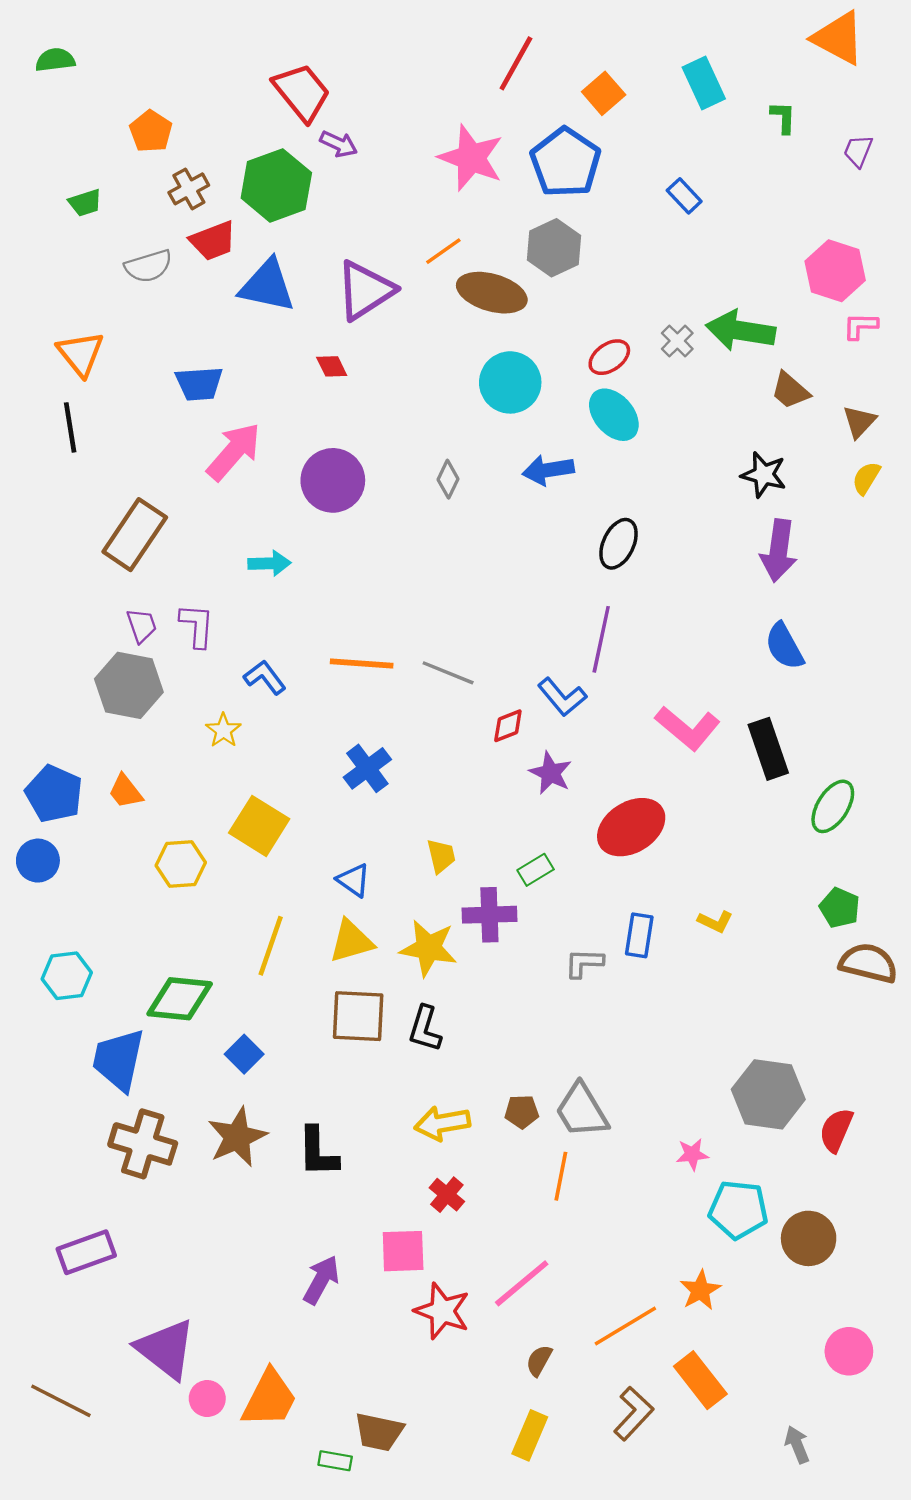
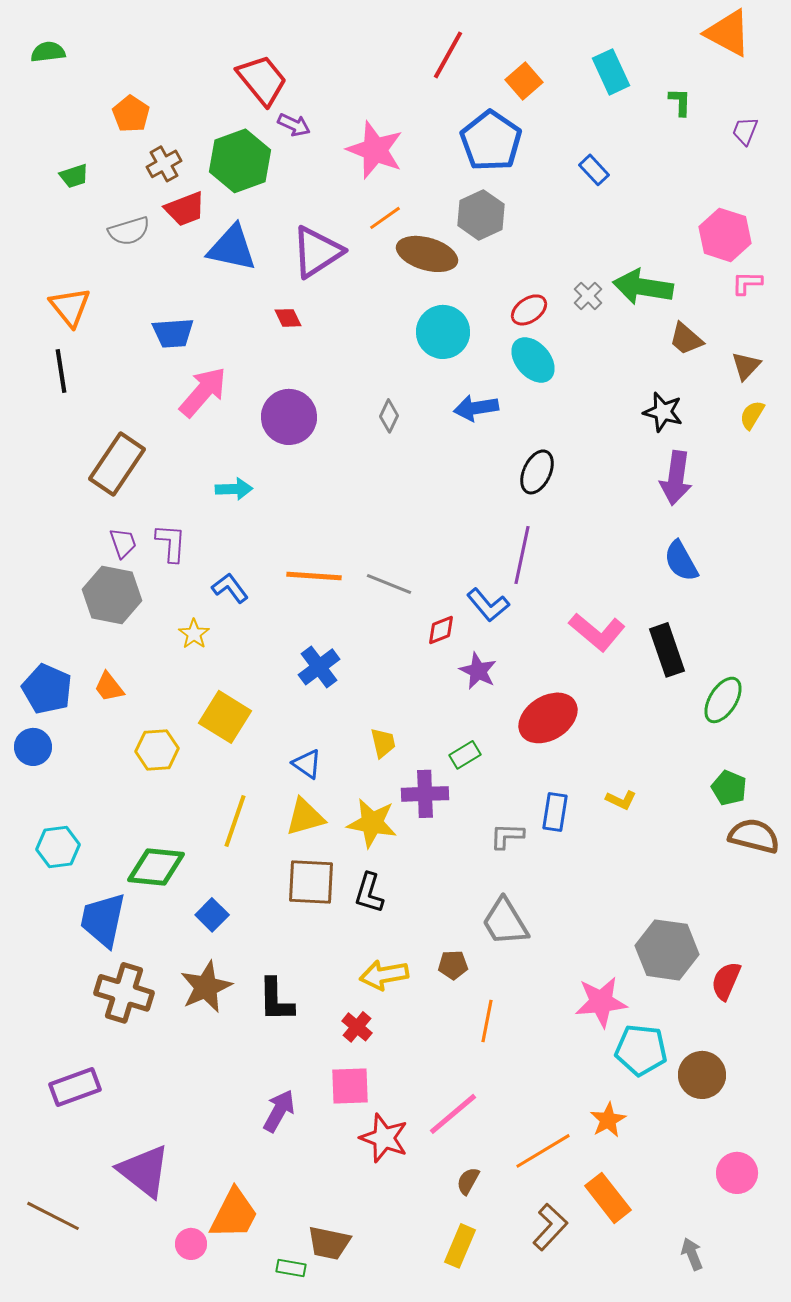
pink star: (471, 158) -> (375, 150), moved
gray trapezoid: (582, 1111) -> (505, 922), moved
pink star: (692, 1154) -> (601, 1002), size x1.8
red cross: (447, 1195) -> (357, 1027), moved
pink circle: (207, 1399) -> (191, 1244), moved

